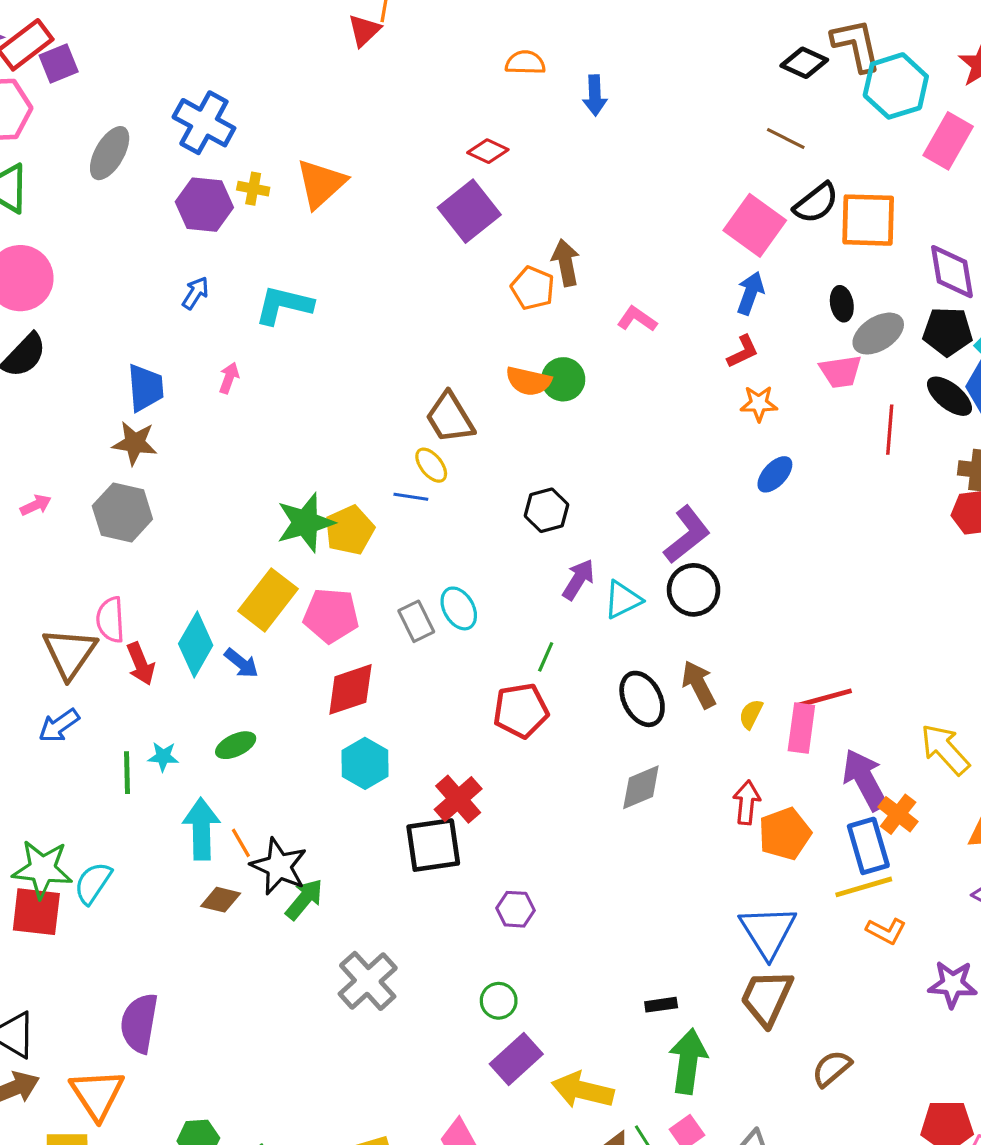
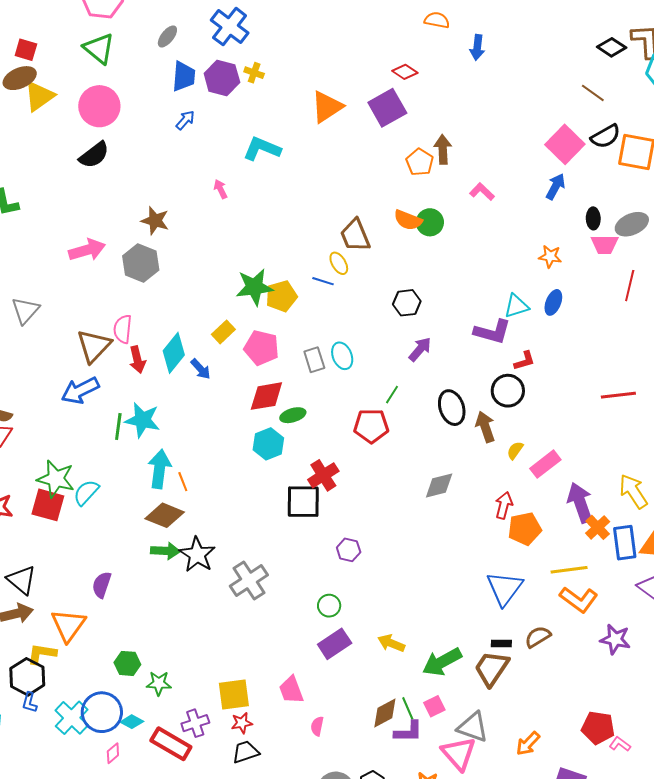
gray ellipse: (110, 153) -> (167, 36), size x0.7
orange triangle: (321, 184) -> (327, 107), moved
blue arrow: (195, 293) -> (185, 120), moved
black ellipse: (842, 304) -> (593, 218), moved
red L-shape: (743, 352) -> (524, 361), moved
pink arrow: (229, 378) -> (220, 189), turned -54
blue trapezoid: (145, 388) -> (184, 76), moved
blue ellipse: (775, 474) -> (553, 302), turned -30
pink arrow: (36, 505) -> (87, 250), size x1.8
purple L-shape: (687, 535) -> (492, 332), turned 45
black circle: (694, 590) -> (508, 391), moved
yellow rectangle: (268, 600) -> (223, 332), size x0.6
cyan triangle: (623, 600) -> (516, 306), moved
red line: (825, 698) -> (618, 395), moved
black ellipse: (642, 699) -> (452, 408), moved
blue arrow: (59, 726) -> (80, 390), size x1.4
pink rectangle: (801, 728) -> (545, 464), turned 36
green ellipse: (236, 745) -> (293, 415), moved
cyan star: (163, 757) -> (142, 420), size x1.8
blue rectangle: (868, 846) -> (625, 543), moved
black star: (279, 866) -> (197, 555), moved
green arrow: (304, 899) -> (165, 551), moved, turned 44
brown diamond: (221, 900) -> (165, 515), size x1.5
orange L-shape: (886, 931) -> (579, 599), size x1.5
brown trapezoid: (767, 998) -> (492, 668), moved
black rectangle: (661, 1005) -> (501, 644), moved
purple semicircle: (139, 1023) -> (102, 585), size x0.7
green arrow: (688, 1061) -> (442, 662), turned -135
brown semicircle: (832, 1068) -> (538, 637), moved
yellow arrow: (583, 1090) -> (391, 643), moved, size x0.7

